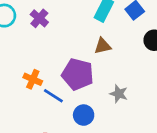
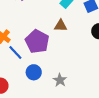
gray star: (119, 94) -> (60, 80), moved

